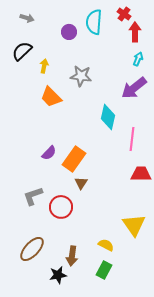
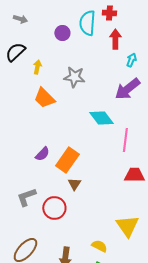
red cross: (124, 14) -> (109, 13), moved, turned -32
red arrow: (135, 32) -> (115, 39), moved
cyan diamond: (108, 117) -> (101, 118), turned -50

